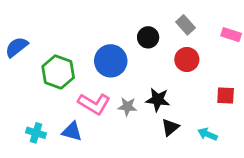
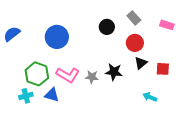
blue circle: (111, 61) -> (57, 37), moved
green hexagon: (58, 72) -> (37, 74), moved
black triangle: (170, 127) -> (141, 63), moved
cyan cross: (36, 133) -> (26, 96), turned -32

